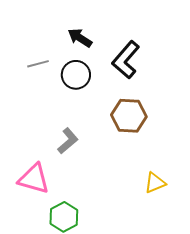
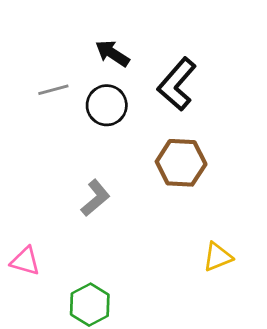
pink triangle: (34, 179) -> (25, 261), moved, size x0.7

